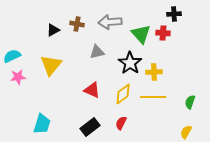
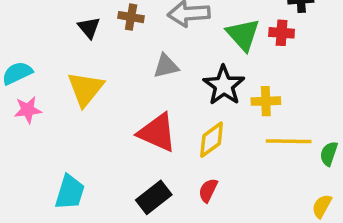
black triangle: (53, 30) -> (89, 28), turned -40
red triangle: (92, 90) -> (157, 133), size x1.4
yellow line: (153, 97) -> (289, 141), moved

